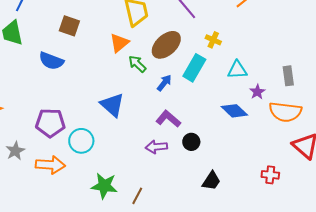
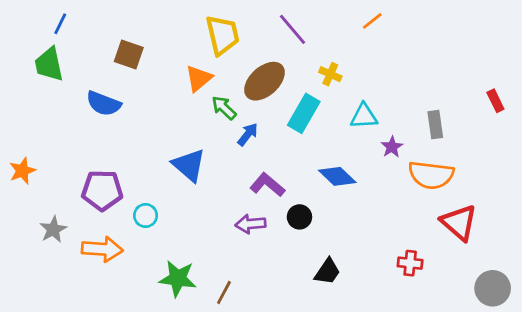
blue arrow: (164, 83) -> (248, 134), moved
blue diamond: (234, 111) -> (337, 176), moved
cyan circle: (81, 141) -> (146, 216), size x0.7

